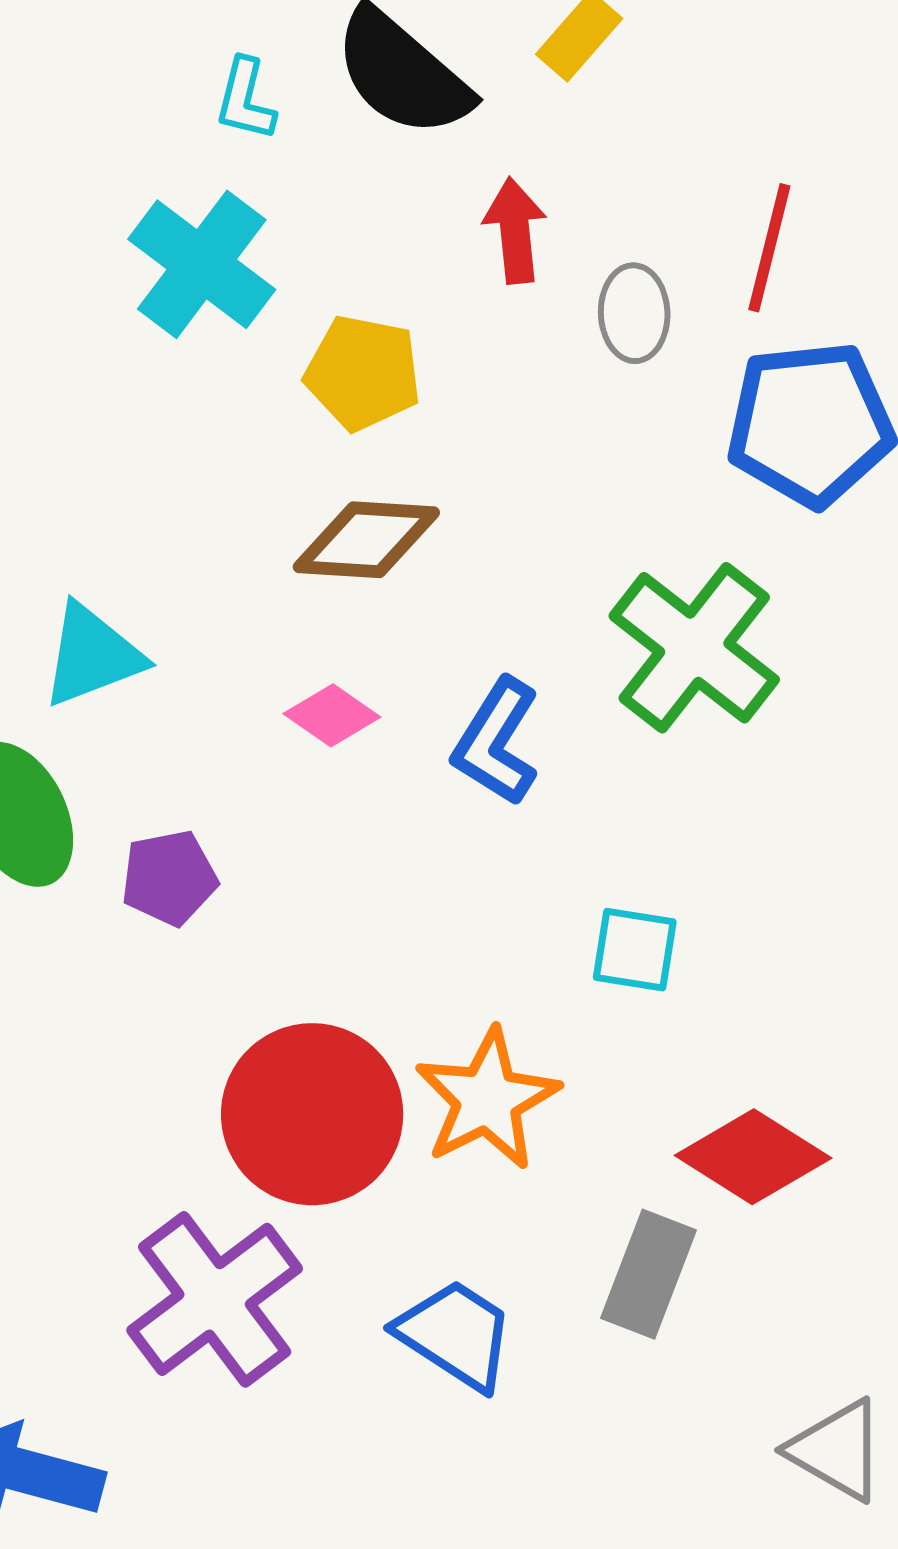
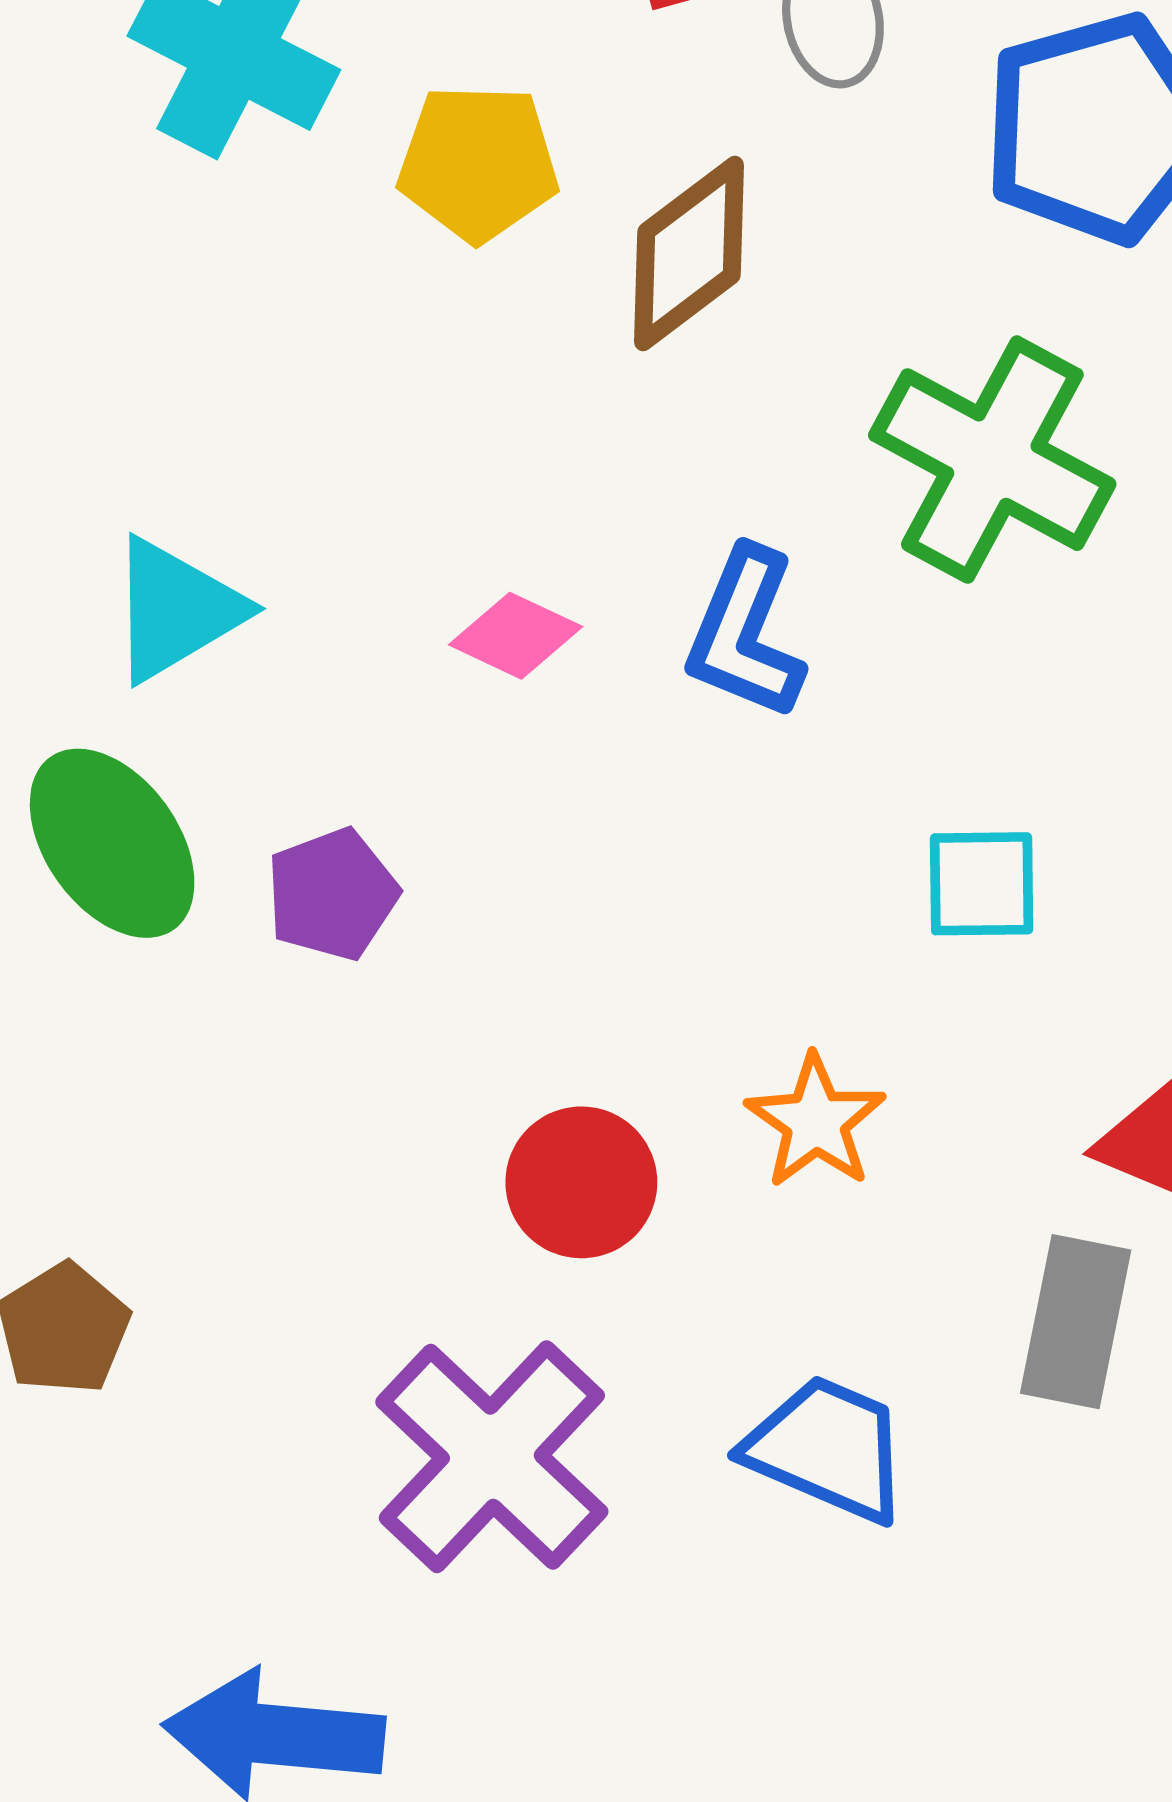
brown diamond: (366, 540) -> (689, 253), moved, turned -31
orange star: (487, 1099) -> (816, 1122), size x0.7
red circle: (312, 1114) -> (581, 1182), size x0.6

